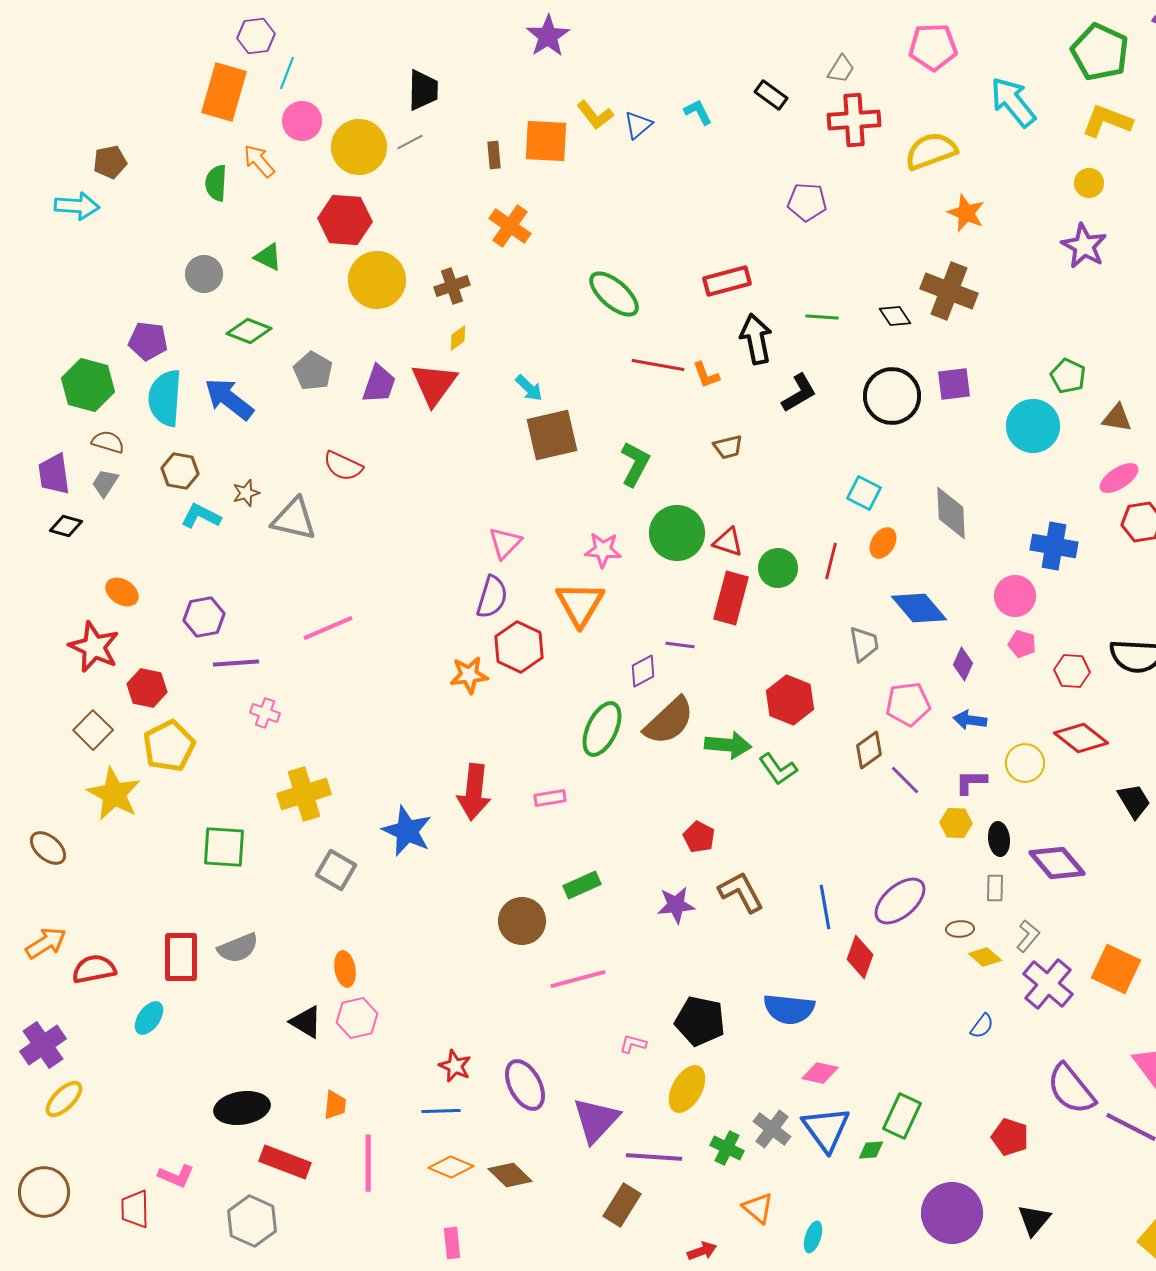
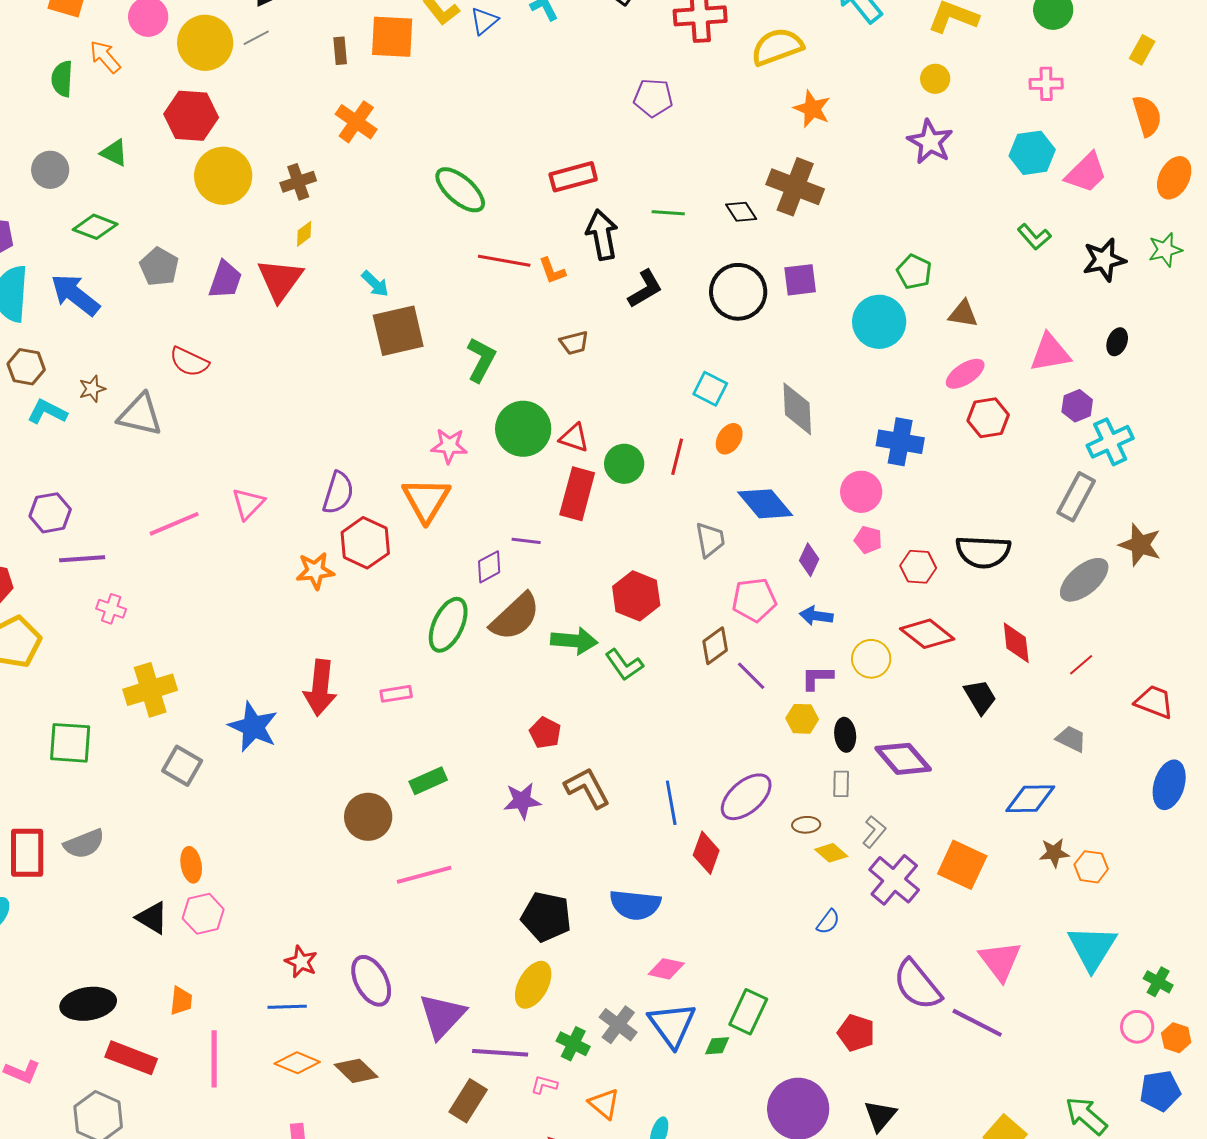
pink triangle: (505, 543) -> (248, 504), moved
pink L-shape: (633, 1044) -> (544, 1085), moved

